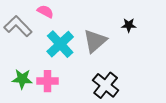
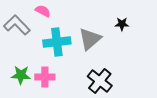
cyan cross: (60, 44) -> (57, 42), turned 36

